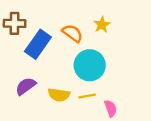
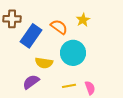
purple semicircle: (26, 86) -> (31, 82), moved
yellow semicircle: (59, 95) -> (44, 63), moved
yellow line: (87, 96) -> (69, 86), moved

